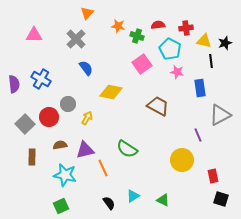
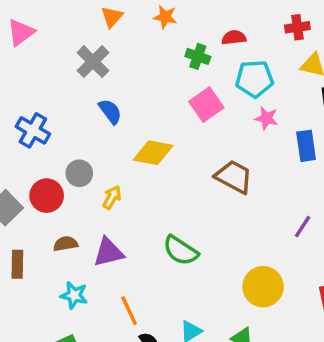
orange star: (118, 26) -> (165, 17), moved
red cross: (186, 28) -> (297, 27), moved
pink triangle: (34, 35) -> (21, 32), moved, turned -36
cyan pentagon: (170, 49) -> (254, 79), turned -30
purple line: (198, 135) -> (303, 227), turned 56
yellow circle: (182, 160) -> (263, 287), moved
orange line: (103, 168) -> (129, 311), moved
cyan star: (65, 175) -> (74, 295), size x0.7

